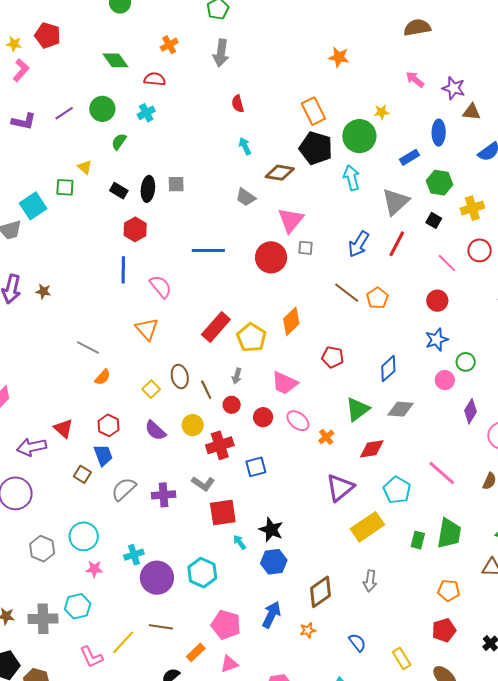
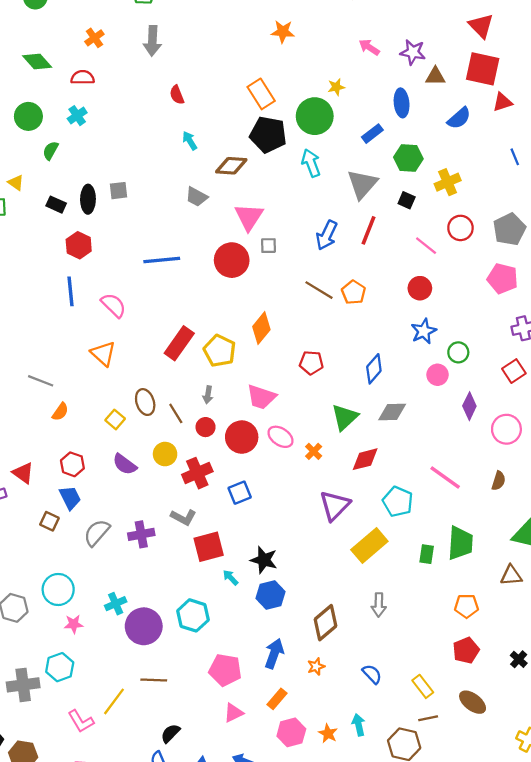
red circle: (263, 417) -> (242, 437), size x1.5
orange rectangle: (196, 652) -> (277, 699), moved

